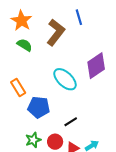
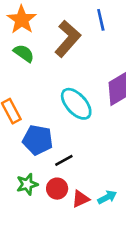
black line: (71, 122) -> (64, 160), moved

